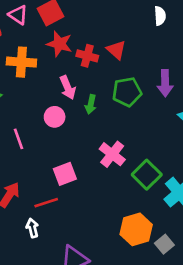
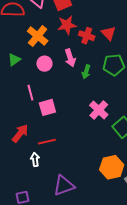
red star: (59, 44) -> (67, 25), turned -30
orange cross: (21, 62) -> (38, 36), turned 30
pink circle: (55, 117) -> (44, 64), moved
pink square: (65, 174) -> (47, 107), moved

